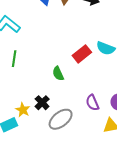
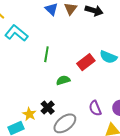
green line: (14, 59) -> (46, 54), moved
green semicircle: (58, 74) -> (63, 80), turned 96

